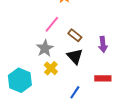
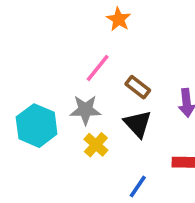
gray star: (45, 48) -> (85, 110), turned 30
cyan hexagon: (20, 80) -> (37, 126), moved

